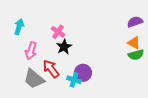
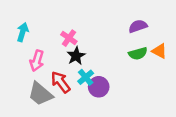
purple semicircle: (135, 22) -> (138, 26), moved
green semicircle: (136, 55) -> (138, 53), moved
cyan cross: (74, 80) -> (86, 77), moved, turned 32

